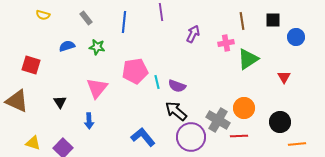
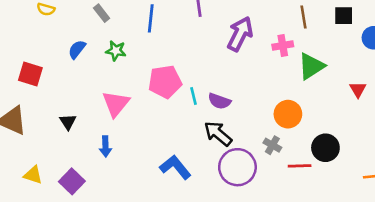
purple arrow: (193, 34) -> (240, 34), size x1.5
blue semicircle: (67, 46) -> (77, 49), turned -35
orange circle: (244, 108) -> (288, 114), moved
gray cross: (218, 120) -> (272, 145), size x0.6
black circle: (280, 122) -> (325, 148), moved

